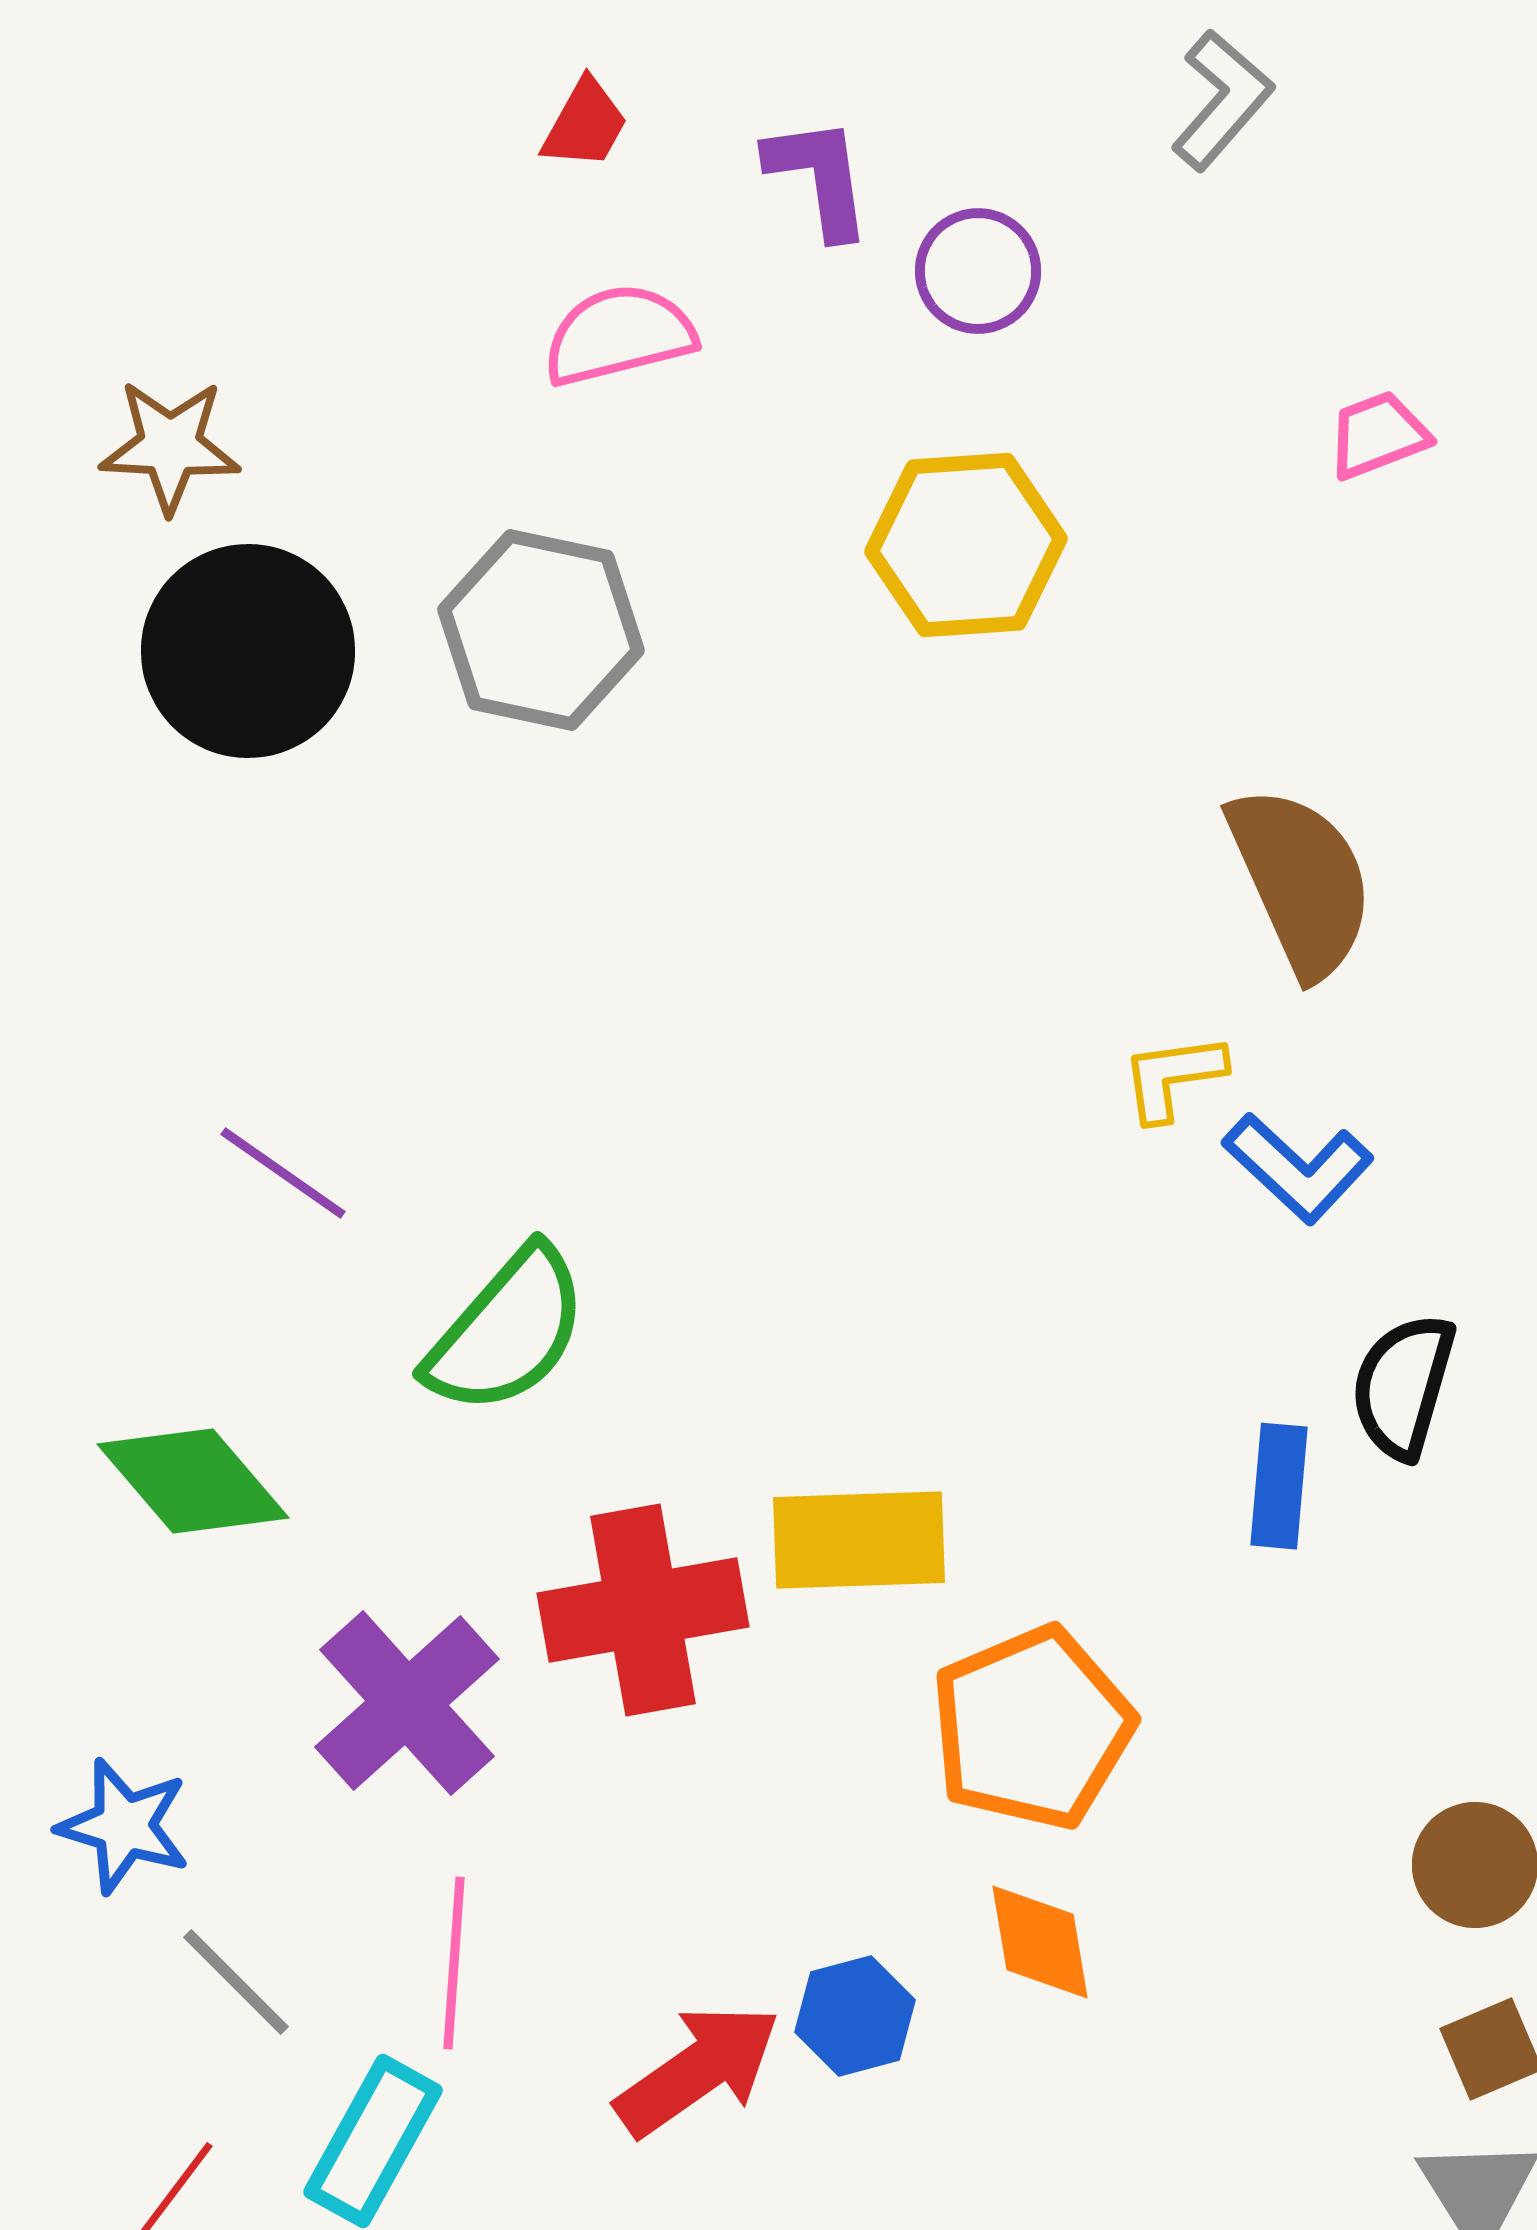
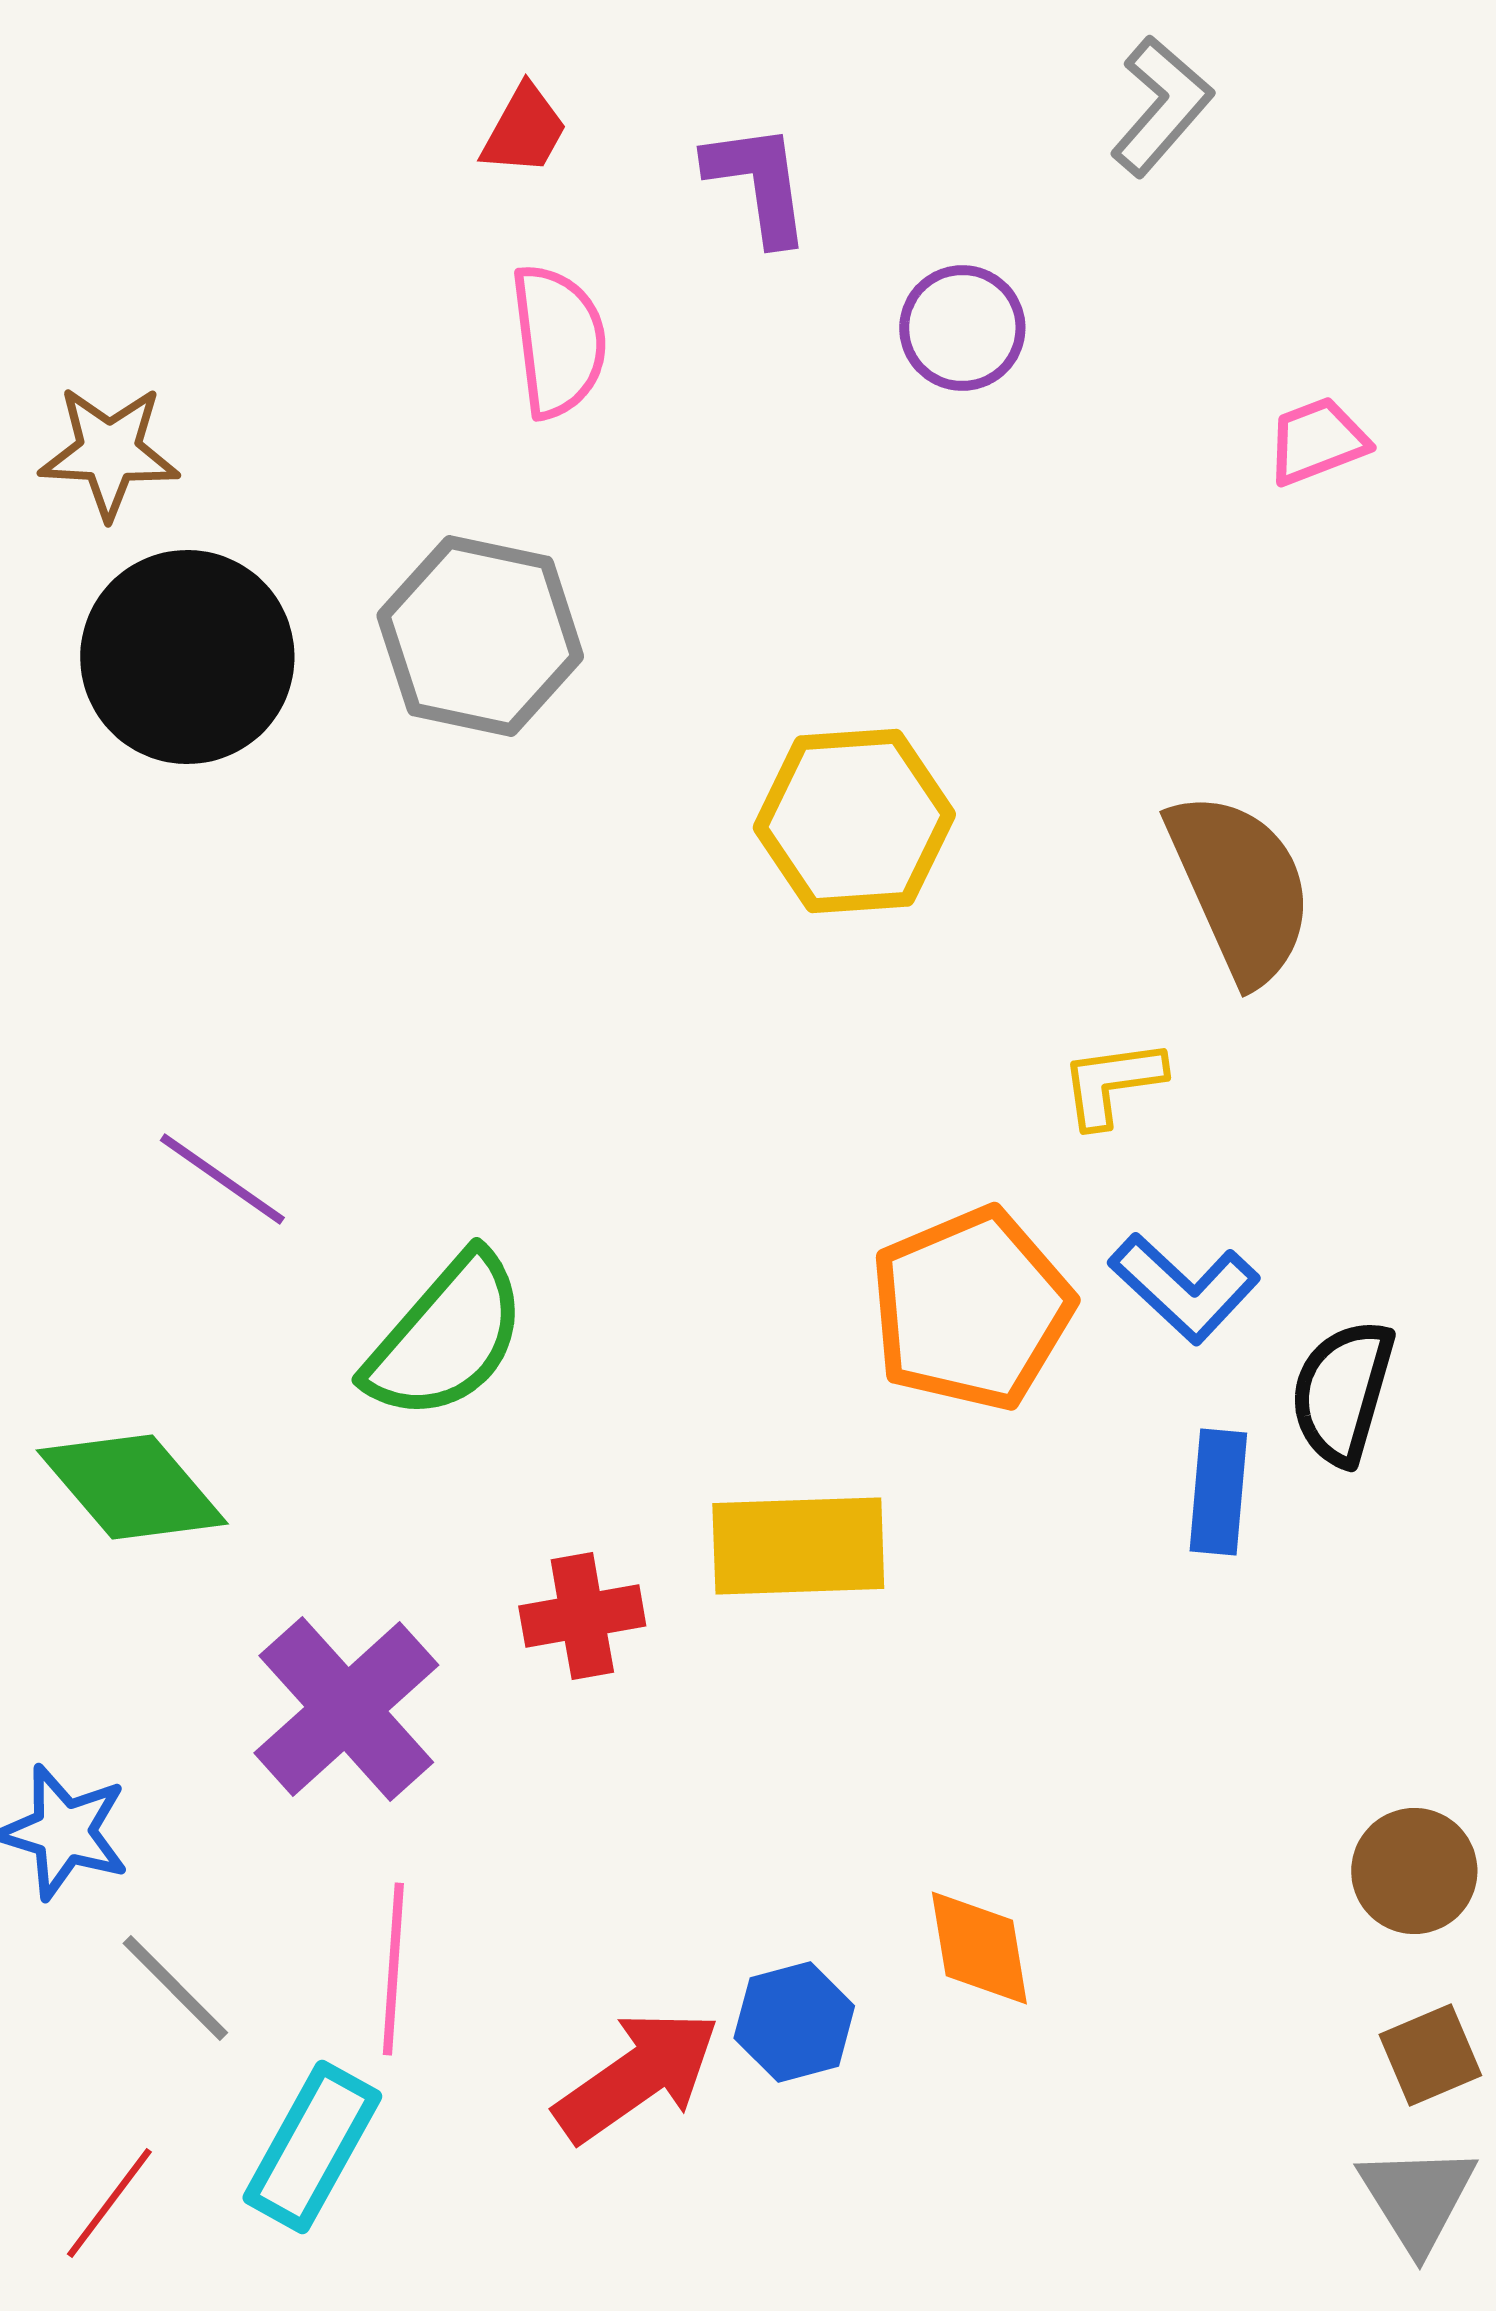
purple circle: (978, 271) -> (962, 328), moved
pink semicircle: (619, 335) -> (558, 341), turned 97
yellow hexagon: (966, 545) -> (854, 821), moved
blue L-shape: (1298, 1168) -> (1184, 1288), moved
red cross: (643, 1610) -> (582, 1616), size x0.6
orange pentagon: (1032, 1728) -> (971, 1309), moved

